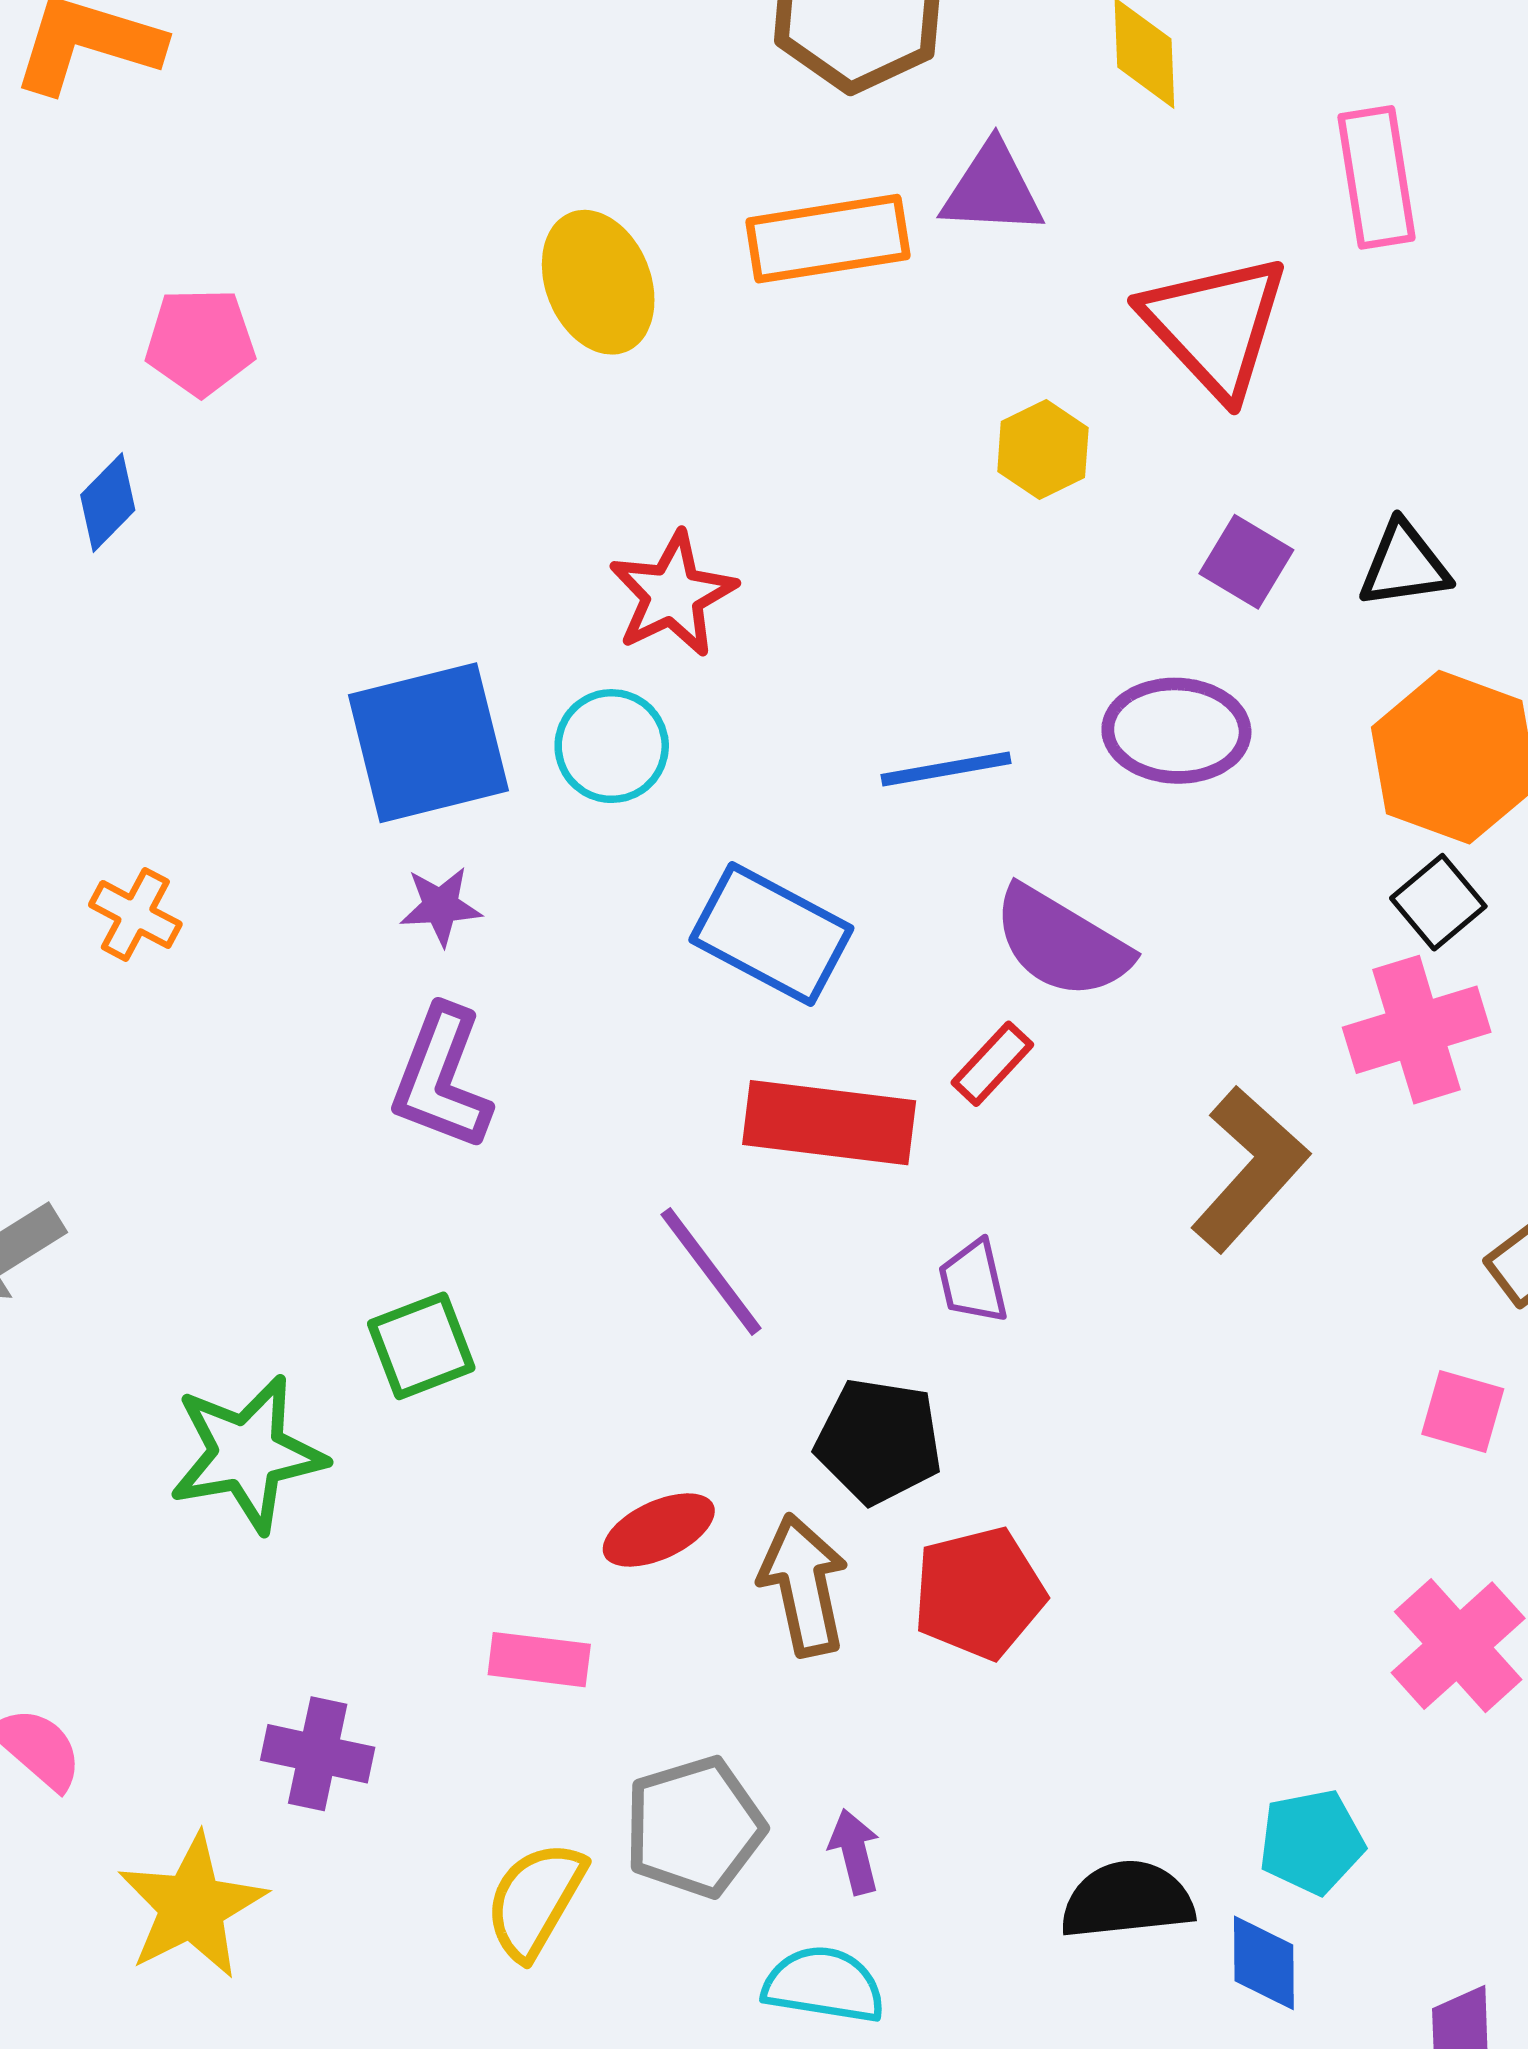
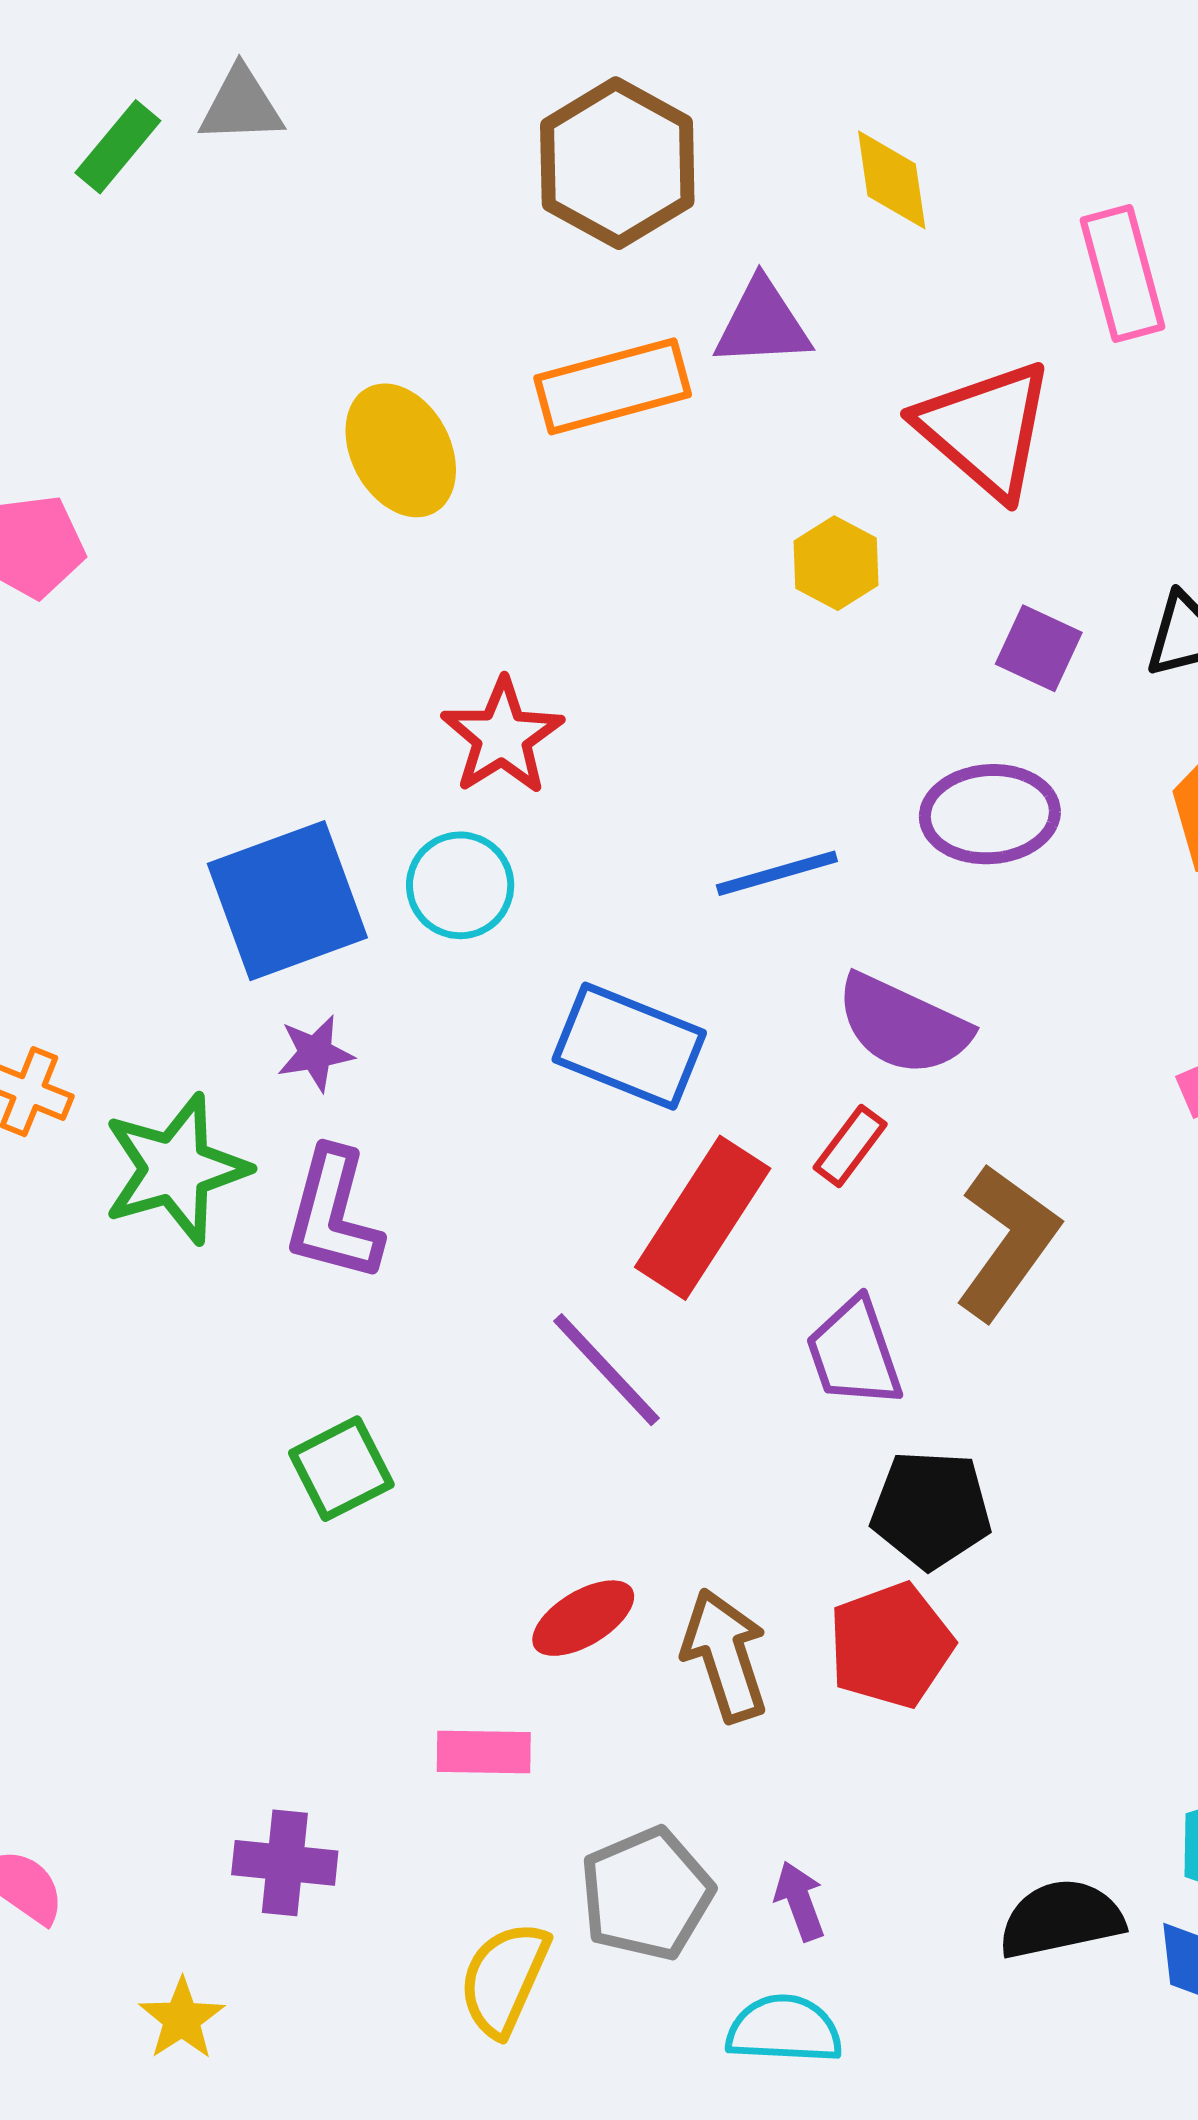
red rectangle: (829, 1123) -> (703, 1218), turned -58
brown L-shape: (1249, 1169) -> (1007, 1242), moved
purple trapezoid: (973, 1282) -> (854, 1353), size x1.4
black pentagon: (879, 1441) -> (931, 1509), moved
green star: (247, 1454) -> (176, 1169), moved
yellow star: (192, 1906) -> (182, 2019), size x0.6

